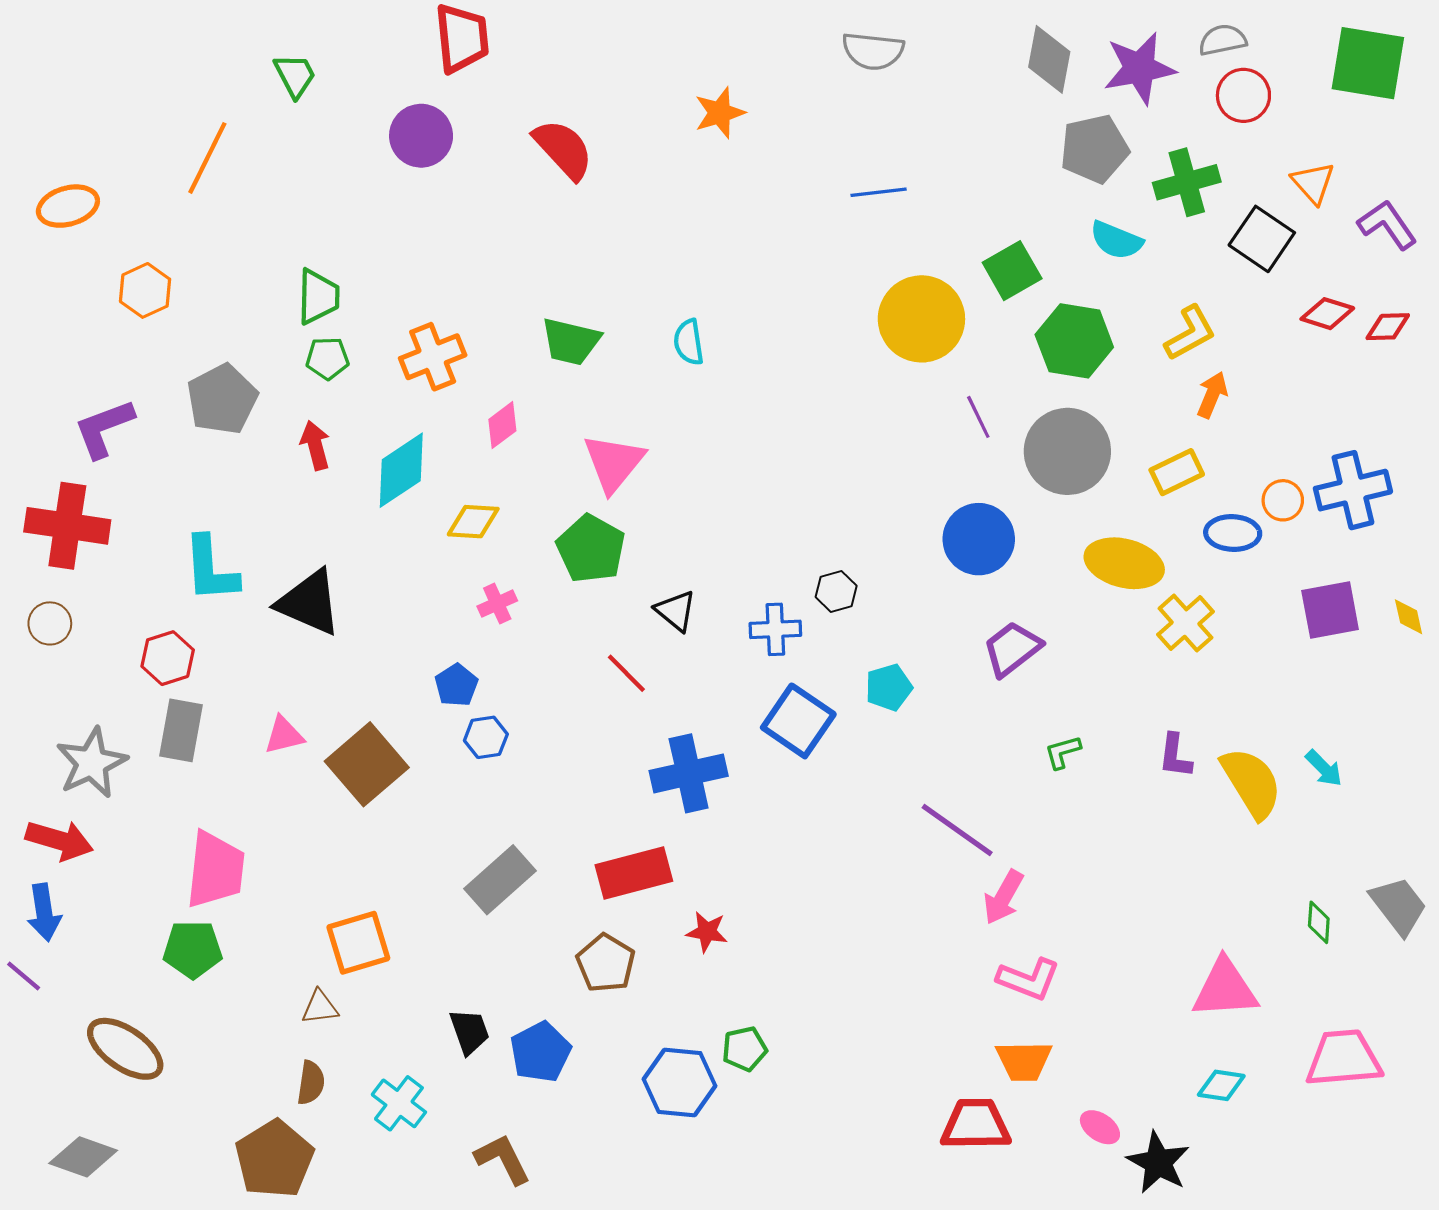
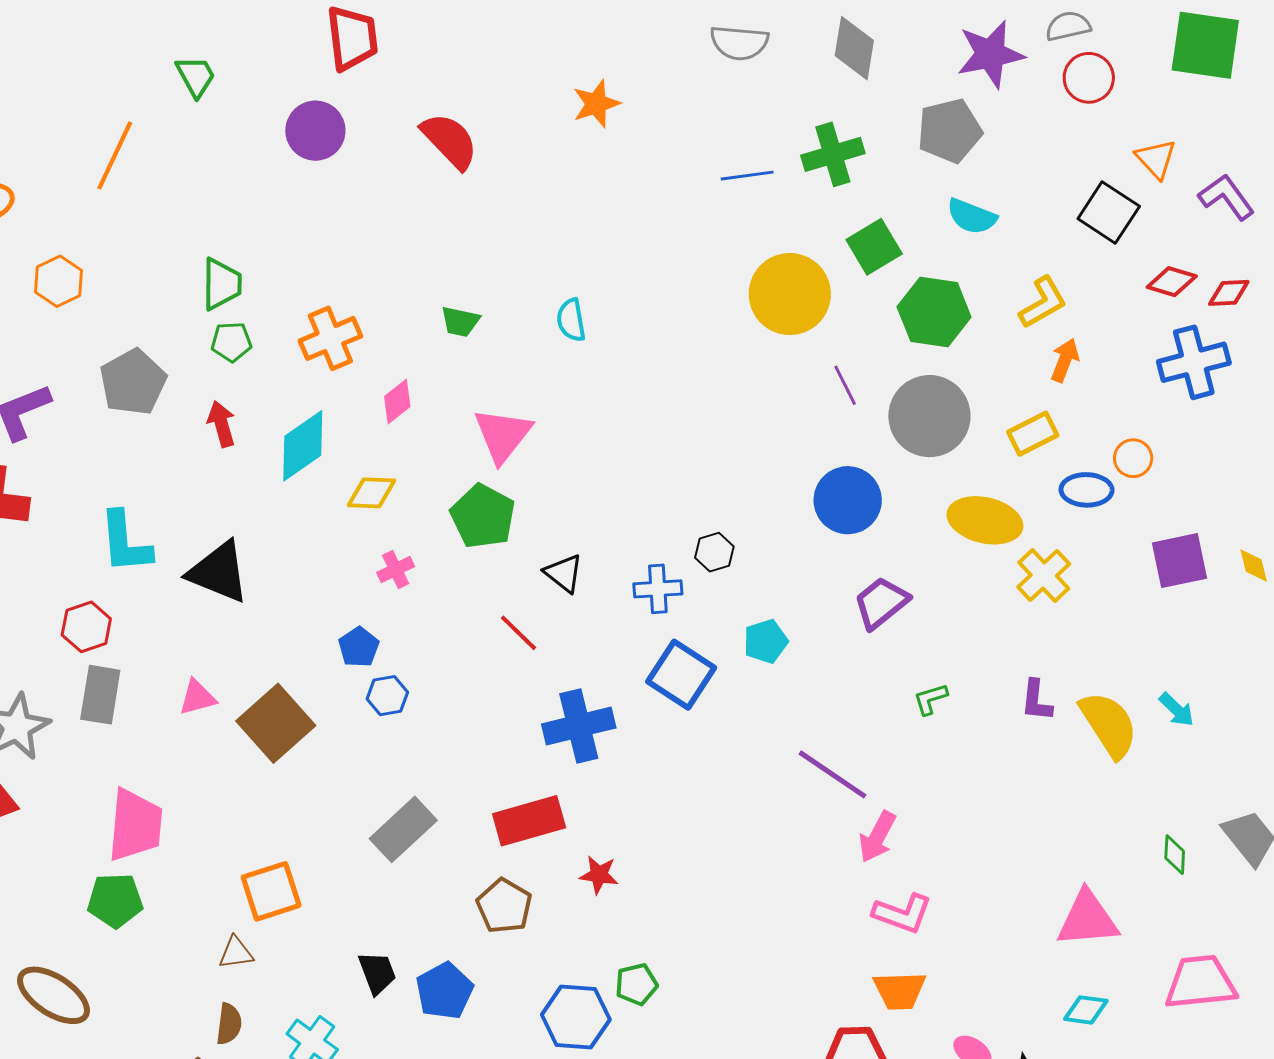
gray diamond: (1049, 59) -> (854, 48), moved
green cross: (1187, 182) -> (833, 154), moved
green trapezoid: (571, 342) -> (460, 322), size x0.7
blue cross: (1353, 490) -> (1194, 362), moved

